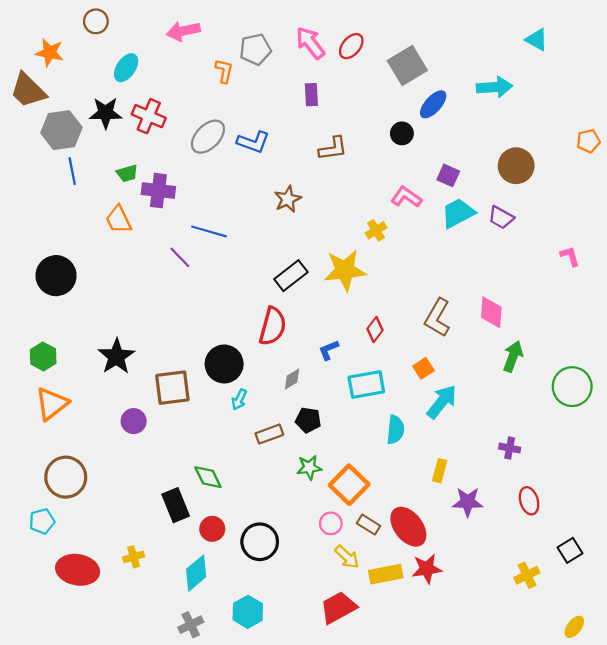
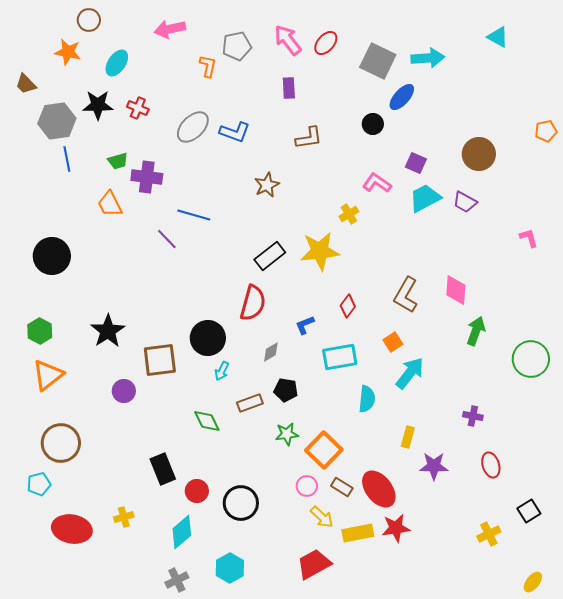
orange star: (50, 53) -> (68, 52), moved
gray square: (407, 66) -> (378, 61), turned -33
cyan arrow: (495, 87) -> (428, 58), moved
brown trapezoid: (28, 90) -> (26, 84), size x0.6
red cross: (149, 116) -> (138, 108), size x0.7
green diamond: (208, 477) -> (207, 421), moved

